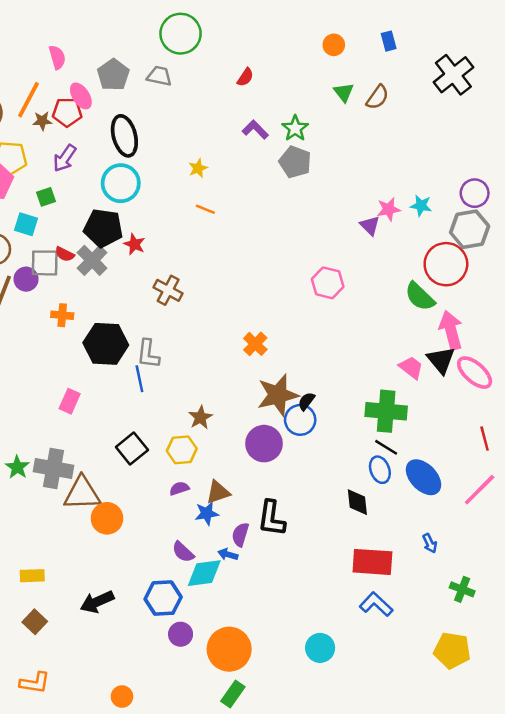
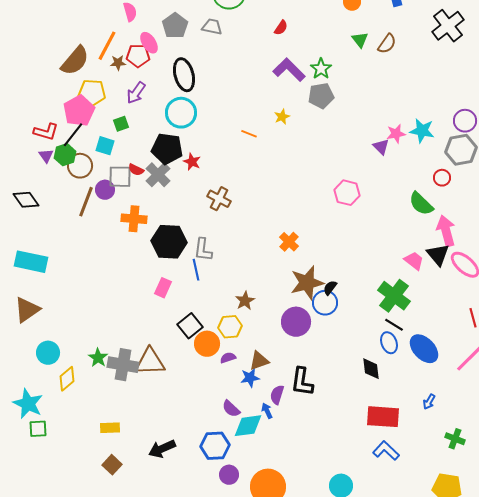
purple L-shape: (255, 130) -> (289, 70), size x1.5
gray pentagon: (295, 162) -> (321, 96), turned -30
yellow star: (198, 168) -> (282, 117), moved
cyan star: (421, 206) -> (422, 131), size x1.4
red circle: (446, 264) -> (442, 178), size x0.5
orange cross: (62, 315) -> (134, 219), size x1.4
pink rectangle: (70, 401) -> (163, 288), moved
green cross: (386, 411) -> (394, 296), turned 32
green star: (17, 467) -> (98, 358), moved
gray cross: (53, 468) -> (123, 365), moved
orange circle: (107, 518) -> (207, 344), moved
blue arrow: (430, 543) -> (429, 402), turned 56
blue arrow: (228, 554) -> (267, 411), turned 49

